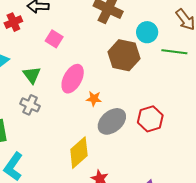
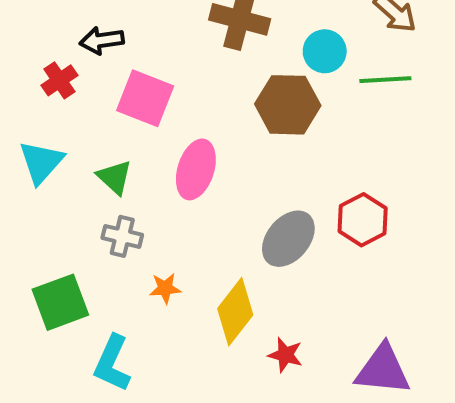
pink square: (54, 39) -> (145, 98), size x1.6
orange star: (94, 99) -> (165, 288), moved

